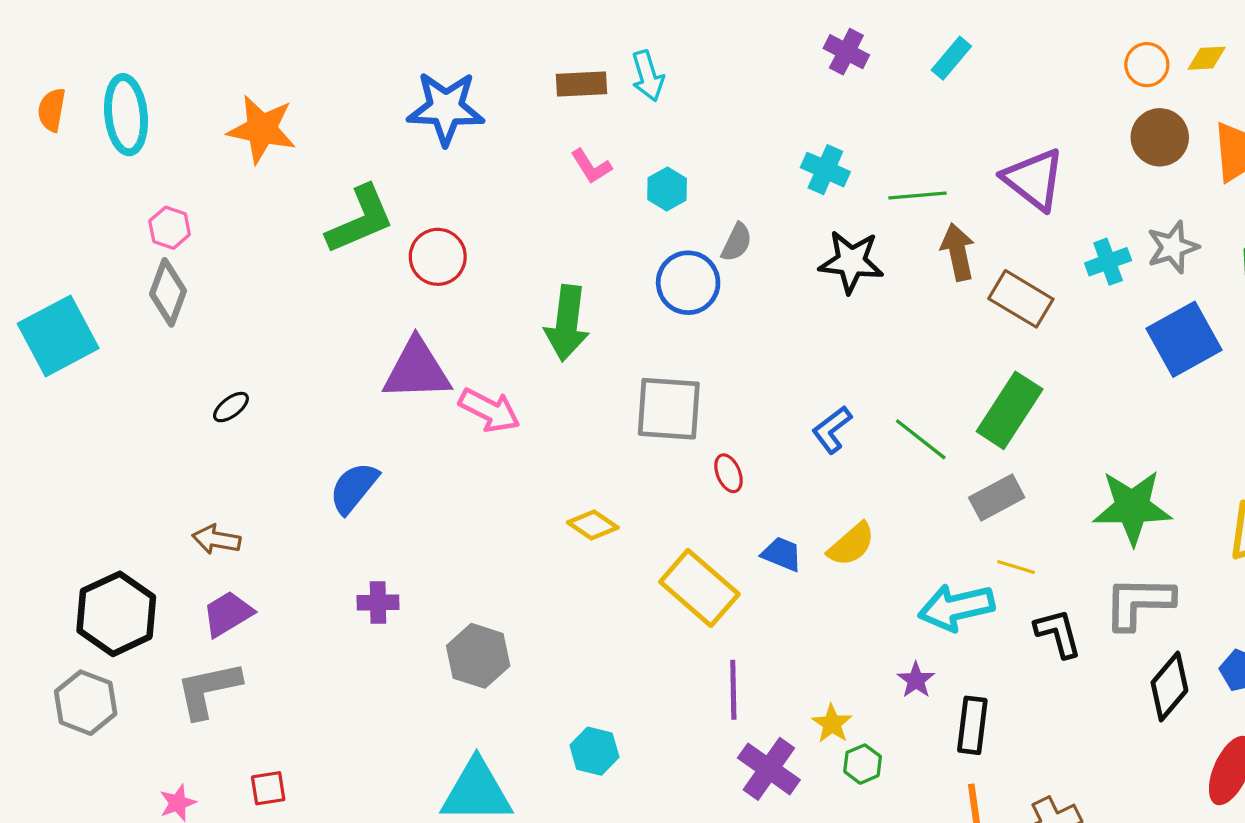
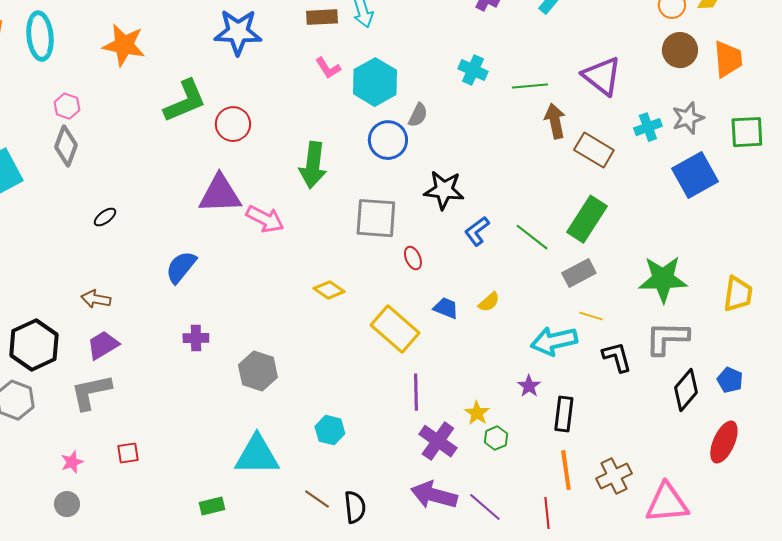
cyan hexagon: (667, 189) -> (375, 82), size x1.8
black star: (851, 262) -> (444, 190), moved
yellow semicircle: (851, 544) -> (489, 302), size x0.7

